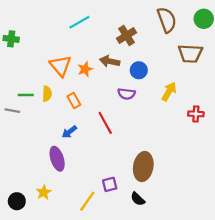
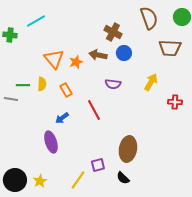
cyan line: (79, 22) -> (36, 21), moved
brown cross: (126, 36) -> (113, 32), turned -30
blue circle: (139, 70) -> (124, 53), moved
yellow star: (44, 192) -> (40, 181), moved
black circle: (17, 201) -> (15, 180), size x1.5

